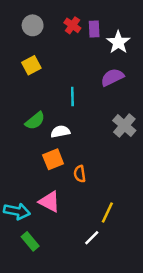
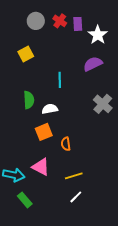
gray circle: (33, 25) -> (36, 21), moved
green semicircle: (35, 121) -> (29, 100), turned -54
yellow line: (107, 212) -> (74, 176), moved, turned 48

